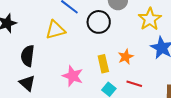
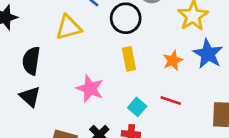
orange star: (126, 57) -> (173, 60), moved
yellow rectangle: (103, 64) -> (129, 59), moved

